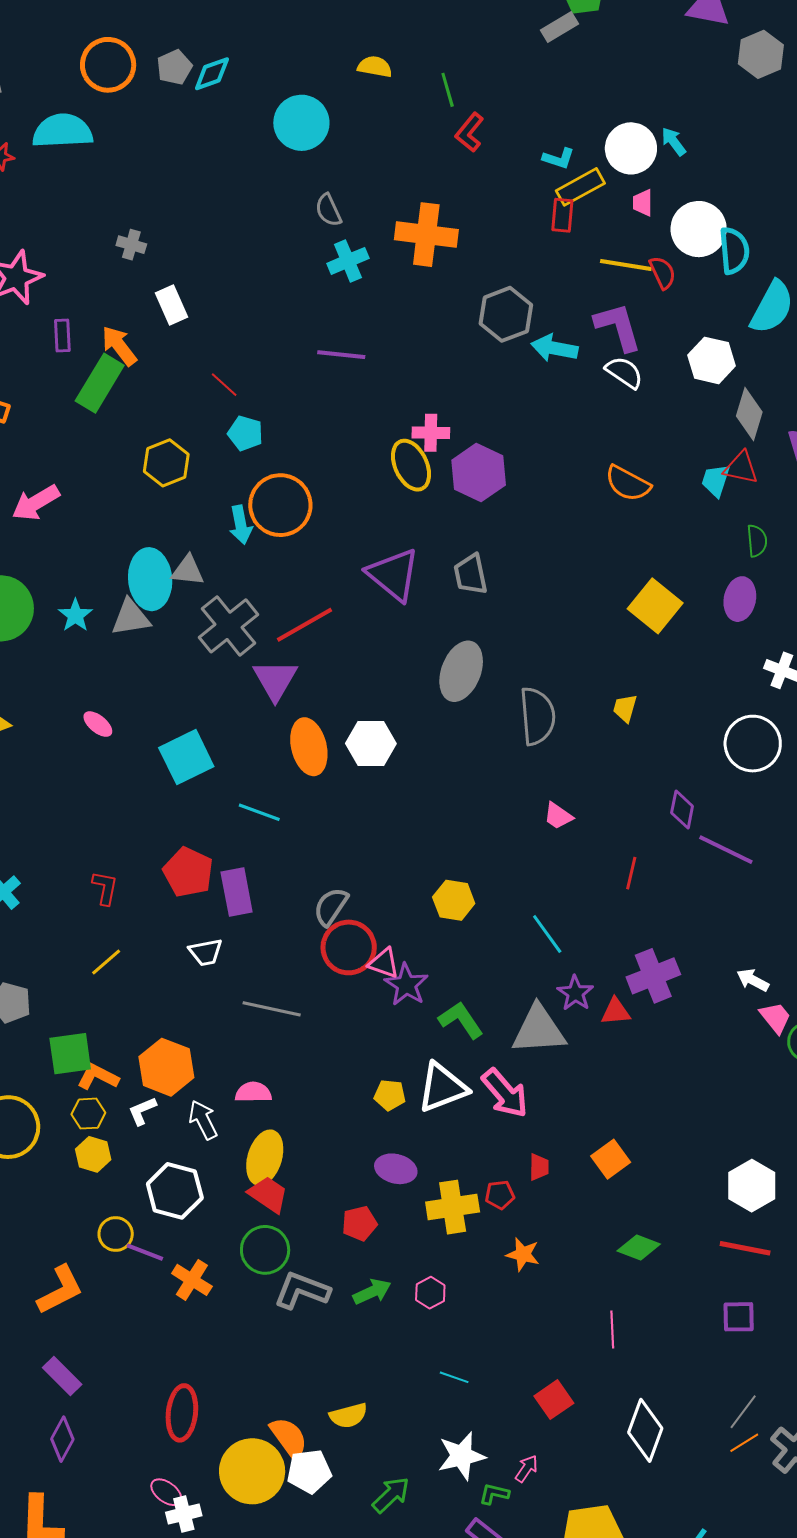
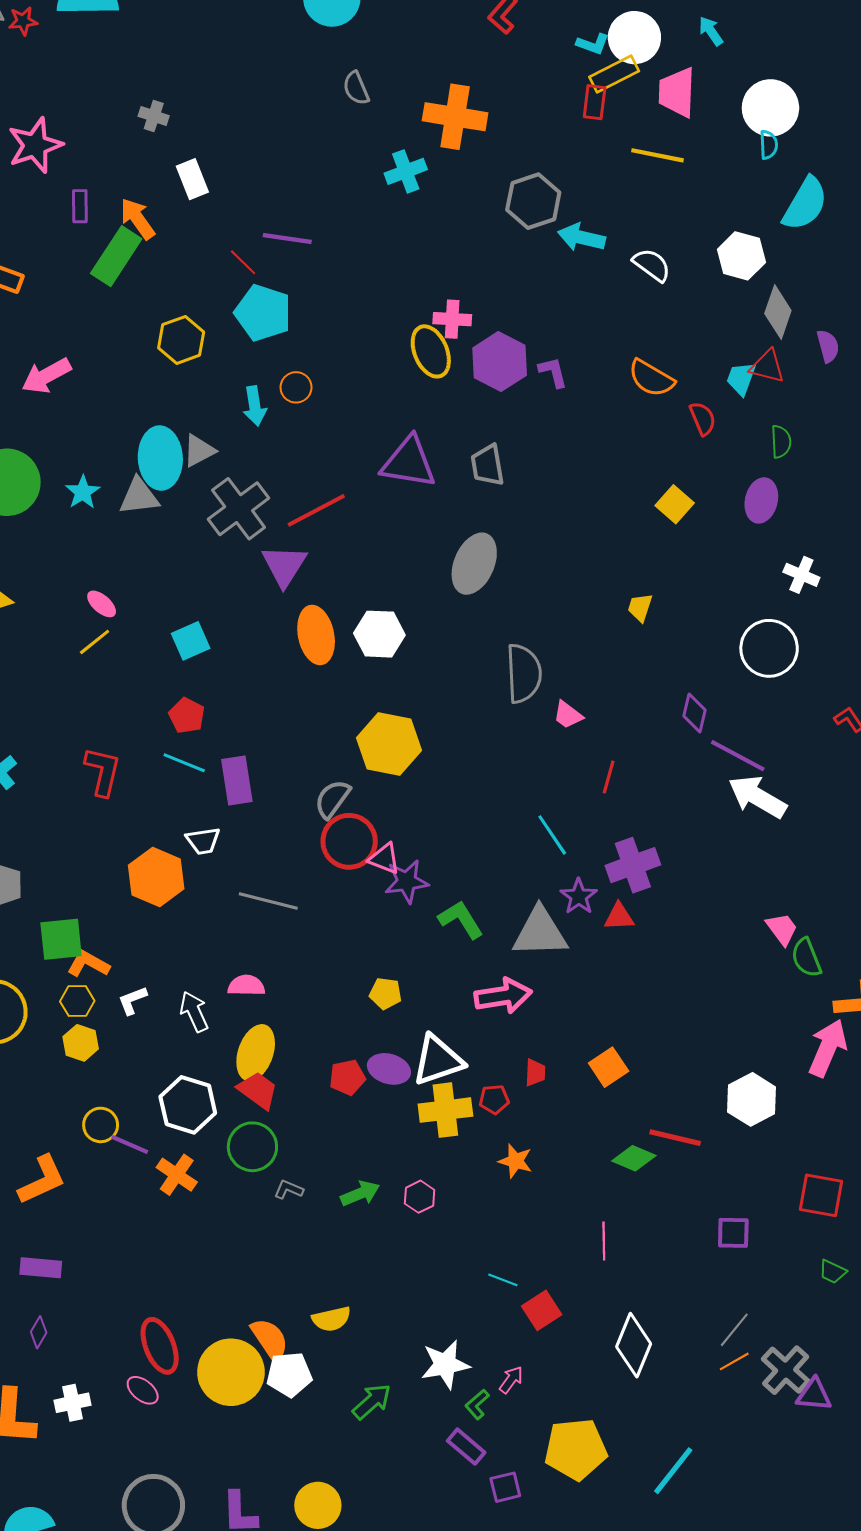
white circle: (631, 148) -> (634, 38), moved
pink trapezoid: (643, 203) -> (677, 92), size x1.8
white circle: (699, 229) -> (770, 108), moved
cyan semicircle: (734, 251) -> (769, 145), size x0.6
cyan cross: (348, 261) -> (406, 171), moved
red semicircle: (662, 273) -> (703, 419), moved
purple L-shape: (618, 327) -> (553, 372), moved, size x0.6
purple line: (341, 355) -> (287, 238), moved
cyan pentagon: (245, 433) -> (263, 313), size x1.6
orange circle: (280, 505) -> (296, 387), size x0.5
gray triangle: (188, 571) -> (199, 451), turned -36
purple triangle: (393, 575) -> (409, 462), turned -32
yellow square: (655, 606) -> (675, 504), size x0.7
gray semicircle: (537, 716) -> (524, 673), moved
cyan square: (186, 757) -> (191, 641), size x0.7
cyan line: (259, 812) -> (184, 763), moved
red pentagon: (188, 872) -> (187, 716), moved, size x0.7
red line: (631, 873) -> (609, 777), moved
red L-shape: (105, 888) -> (103, 771), size x1.4
yellow hexagon: (454, 900) -> (389, 744), moved, size x1.5
yellow line: (106, 962) -> (95, 642), moved
purple cross: (653, 976) -> (633, 865), moved
white arrow: (753, 980) -> (757, 797), moved, size x1.8
purple star: (406, 985) -> (407, 881), turned 30
orange hexagon: (166, 1067) -> (156, 877), moved
white triangle: (442, 1087) -> (438, 1060), moved
pink arrow: (505, 1093) -> (503, 996), turned -60
white hexagon: (175, 1191) -> (188, 1105), moved
red pentagon: (359, 1223) -> (347, 1077), moved
red line: (745, 1248) -> (675, 1138), moved
gray L-shape: (302, 1290) -> (289, 1190), size x0.5
purple rectangle: (62, 1376) -> (41, 1268), turned -42
cyan line: (454, 1377) -> (503, 1280), moved
red ellipse: (182, 1413) -> (160, 1346), moved, turned -30
purple diamond: (62, 1439) -> (39, 1332), size x0.7
green L-shape: (494, 1494) -> (477, 1404), turned -56
white cross: (184, 1514) -> (73, 1403), moved

